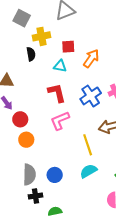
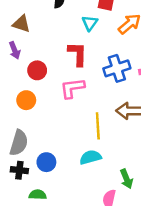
cyan triangle: (60, 66) -> (90, 23), turned 40
red circle: (20, 119) -> (37, 70), moved
blue circle: (55, 175) -> (46, 162), moved

